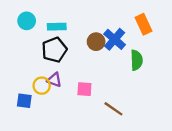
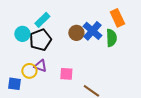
cyan circle: (27, 21) -> (22, 34), moved
cyan rectangle: (57, 27) -> (42, 20), turned -42
green semicircle: (137, 60) -> (111, 38), moved

